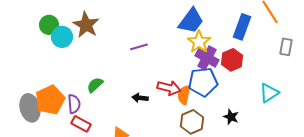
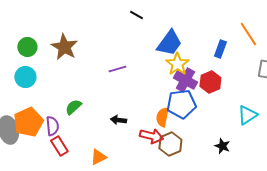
blue rectangle: (242, 27) -> (220, 49), size x0.7
cyan circle: (62, 37) -> (25, 77), moved
red arrow: (169, 88) -> (151, 136), moved
black star: (231, 117) -> (222, 146), moved
red rectangle: (81, 124) -> (59, 146), turned 30

